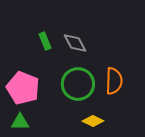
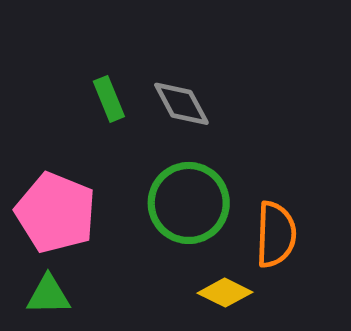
orange semicircle: (114, 81) -> (276, 234), moved

